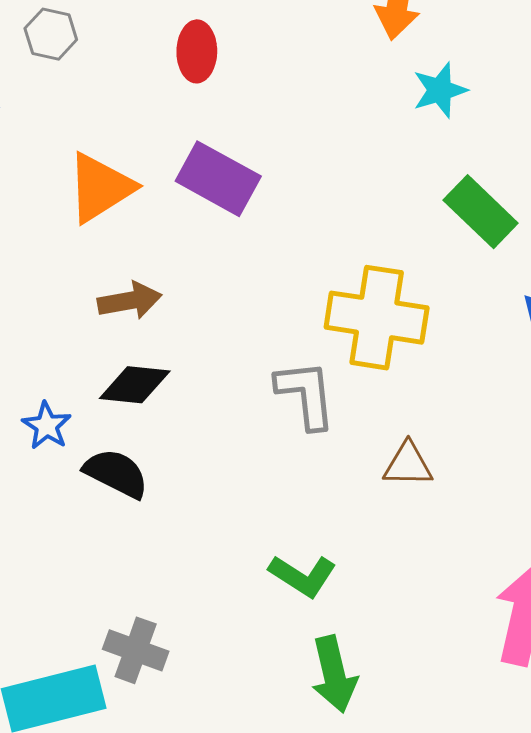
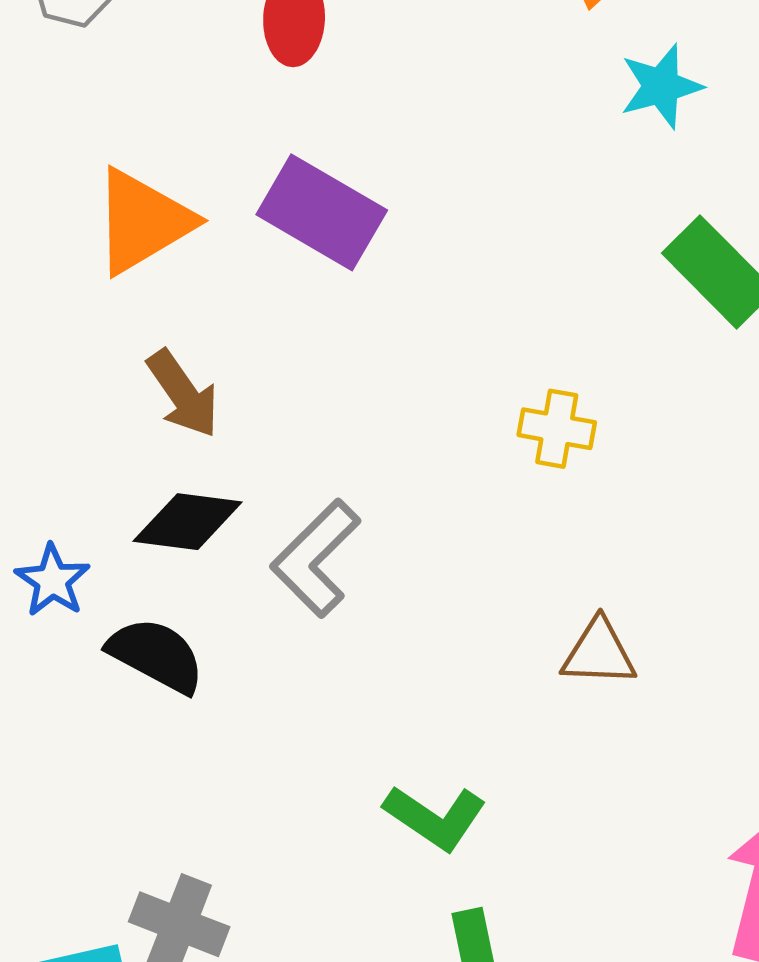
brown arrow: (130, 301) -> (183, 394), turned 64
yellow cross: (377, 318) -> (557, 429), size x0.5
gray L-shape: (306, 394) -> (316, 558), moved, turned -130

